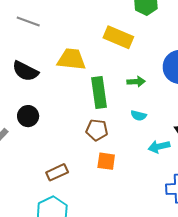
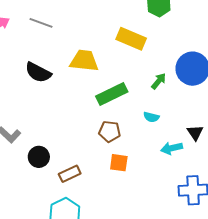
green arrow: (136, 82) -> (159, 81), moved, turned -48
green rectangle: (99, 93) -> (112, 94), turned 72
black circle: (28, 116) -> (39, 157), moved

